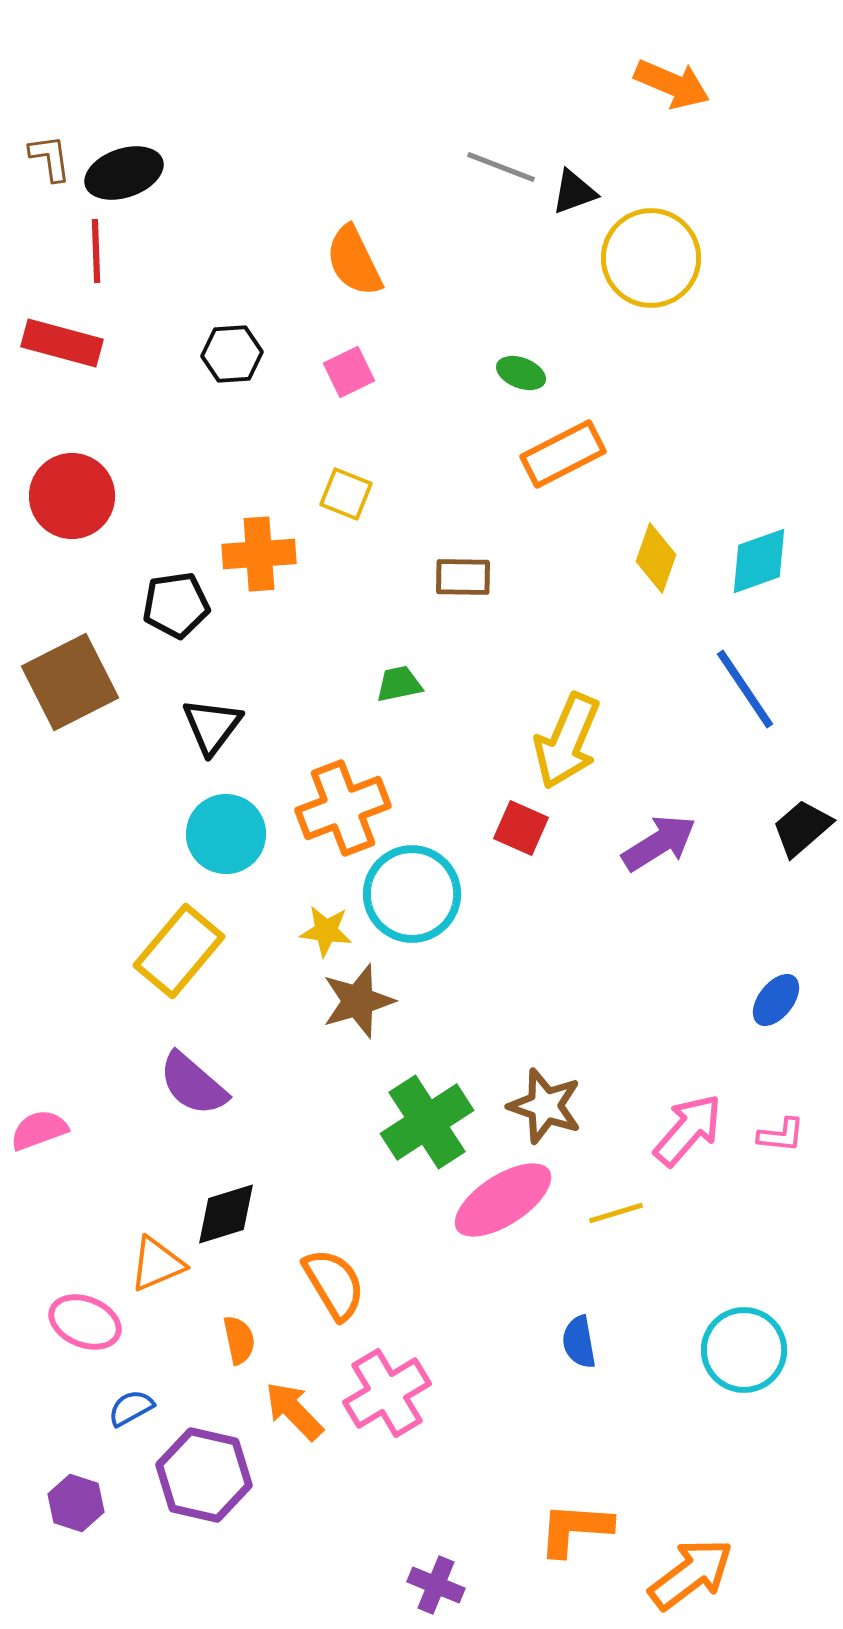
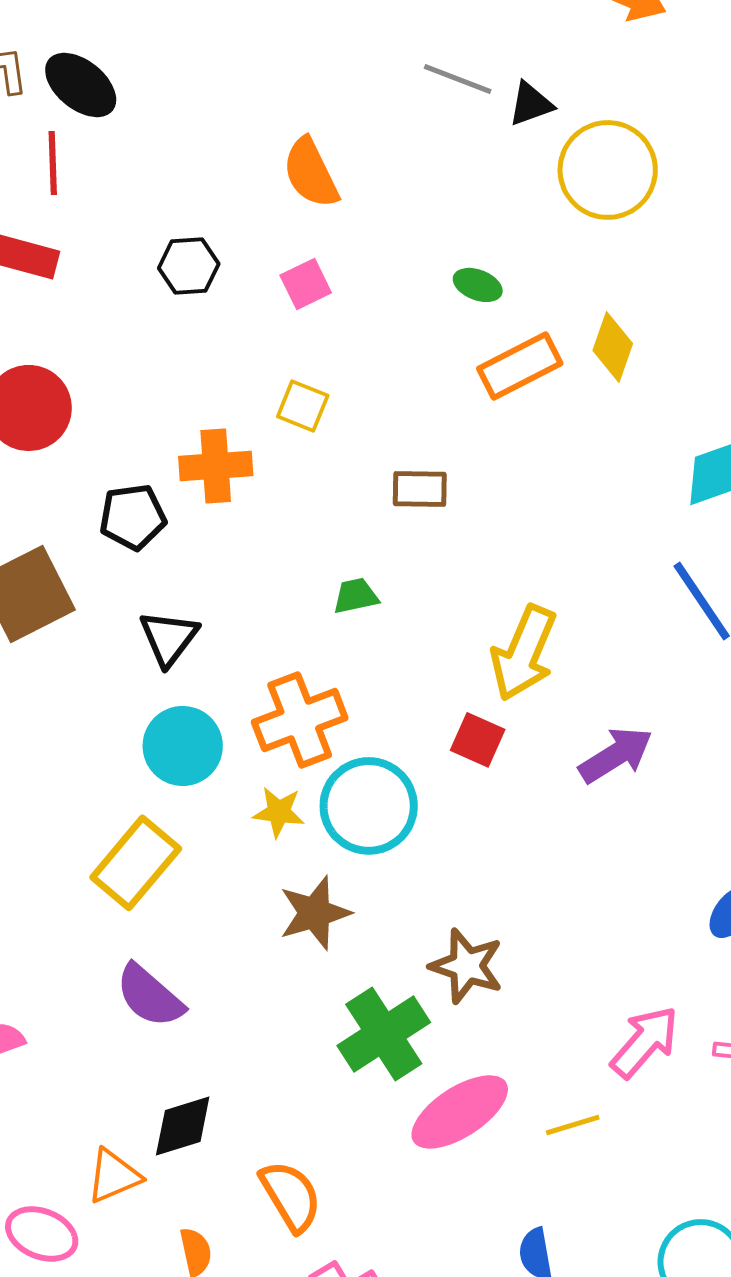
black ellipse: (124, 173) -> (81, 85), turned 58
yellow diamond: (656, 558) -> (613, 347), moved
yellow star: (326, 931) -> (279, 812), moved
brown star: (545, 1106) -> (467, 966), moved

